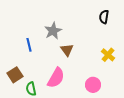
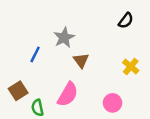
black semicircle: (104, 17) -> (126, 21), turned -152
blue line: (29, 45) -> (35, 54), turned 40

